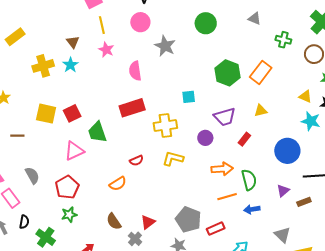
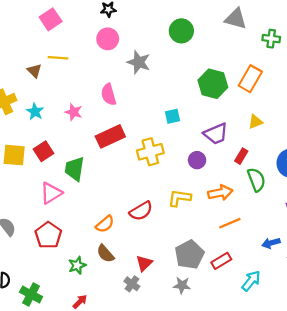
gray triangle: (254, 18) -> (236, 19), size x1.5
yellow line: (102, 25) -> (58, 58), moved, turned -66
pink star: (106, 50) -> (74, 112), moved
cyan star: (70, 65) -> (35, 112), moved
green trapezoid: (97, 132) -> (75, 169), turned 35
yellow L-shape: (173, 158) -> (179, 198), moved
red semicircle: (136, 161) -> (141, 211), moved, size x1.5
green semicircle: (249, 180) -> (256, 180), moved
blue arrow: (252, 209) -> (271, 243), moved
green star: (69, 215) -> (77, 265), moved
gray pentagon: (188, 220) -> (189, 255), turned 30
brown semicircle: (114, 221) -> (105, 254), moved

